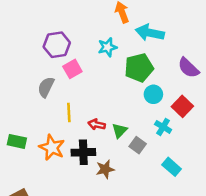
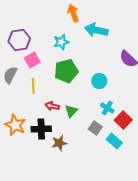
green pentagon: (139, 68) -> (66, 71), moved
red square: (182, 106) -> (123, 120), moved
yellow line: (69, 112) -> (33, 86), moved
gray square: (138, 145) -> (95, 128), moved

